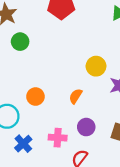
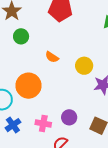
orange semicircle: (76, 96) -> (52, 57), moved, turned -96
orange circle: (35, 97) -> (28, 86), size x1.6

